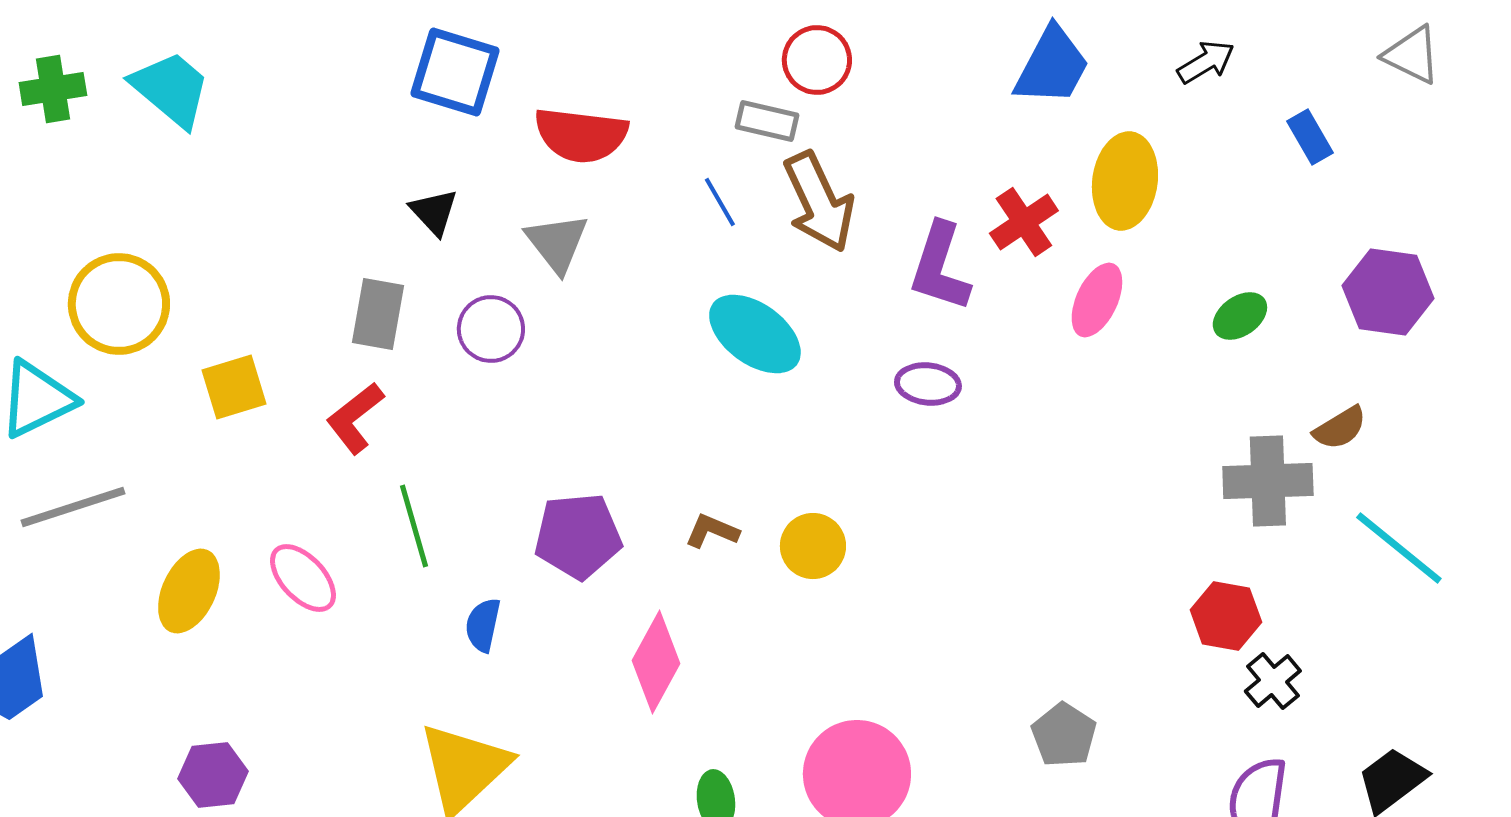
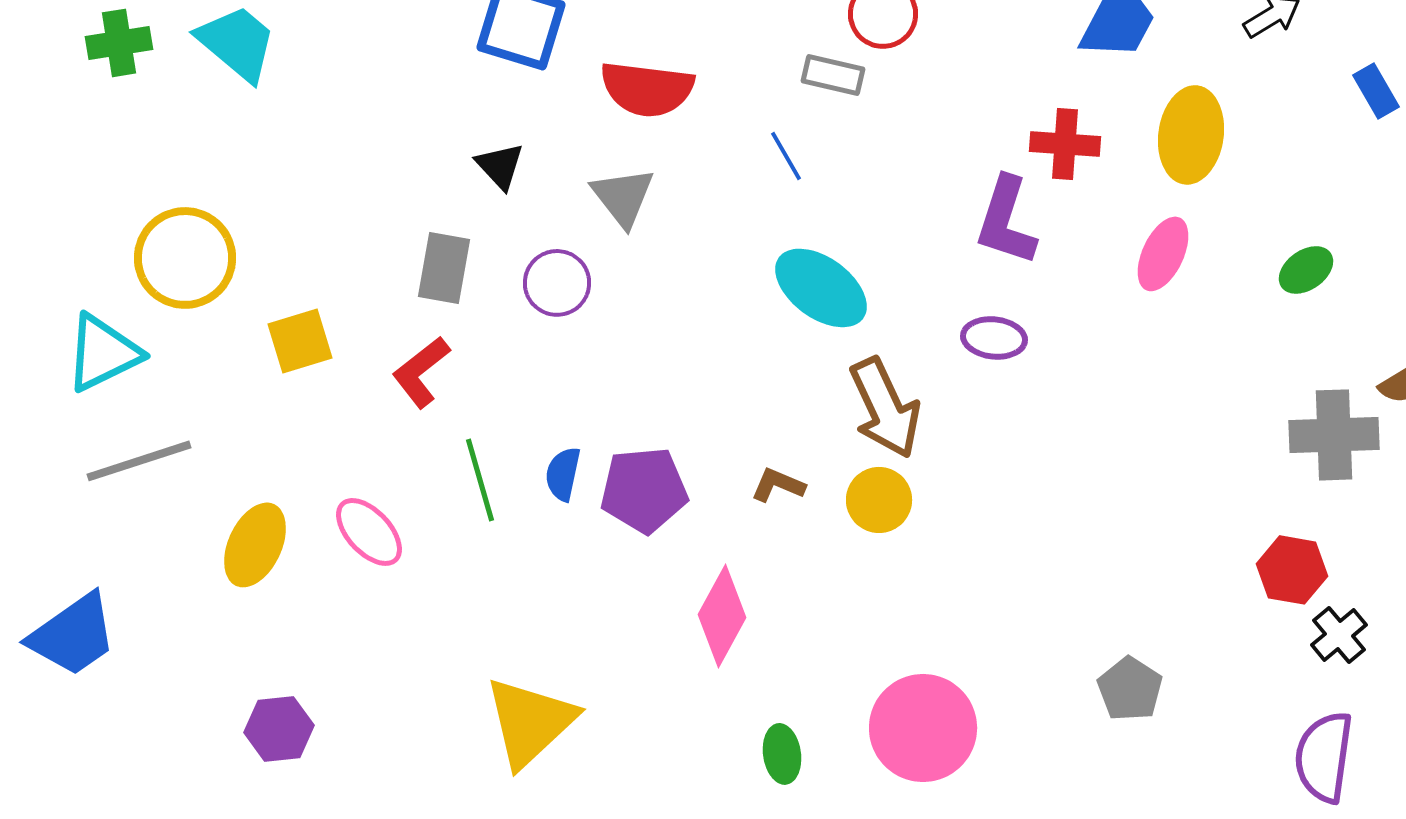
brown arrow: (819, 202) -> (885, 408), moved
red cross: (1024, 222) -> (1065, 144), moved, turned 38
blue semicircle: (483, 625) -> (563, 474), moved

